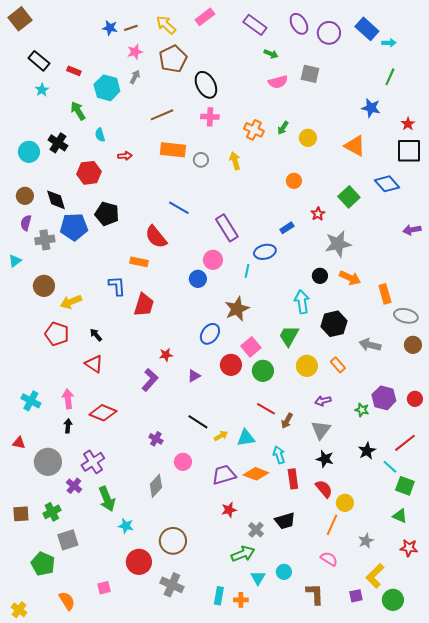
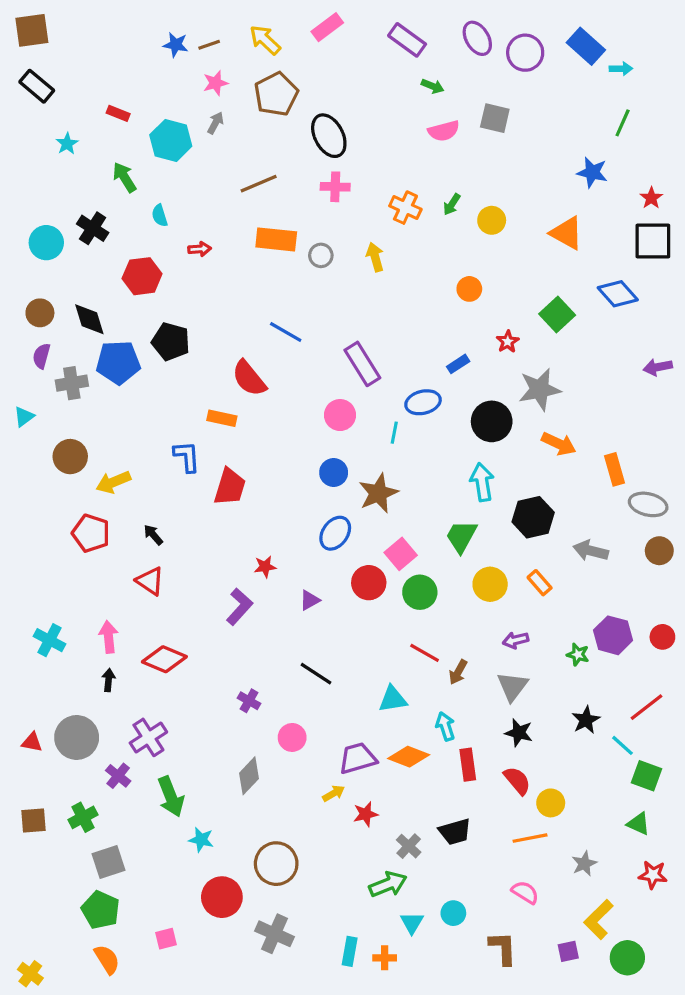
brown square: (20, 19) -> (32, 30), turned 30
black rectangle: (39, 61) -> (37, 86), moved
black circle: (320, 276) -> (492, 421), moved, size x1.6
blue circle: (198, 279) -> (334, 473), moved
yellow arrow: (221, 436) -> (334, 793), moved
red triangle: (19, 443) -> (32, 742), moved
orange line: (332, 525) -> (530, 838), turned 55
green pentagon: (43, 564) -> (101, 910), moved

